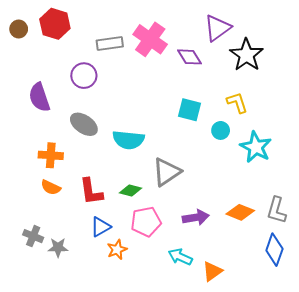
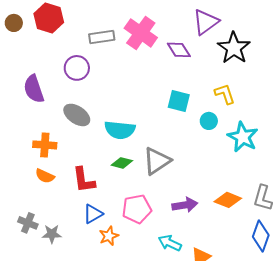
green diamond: (130, 191) -> (122, 163), moved

